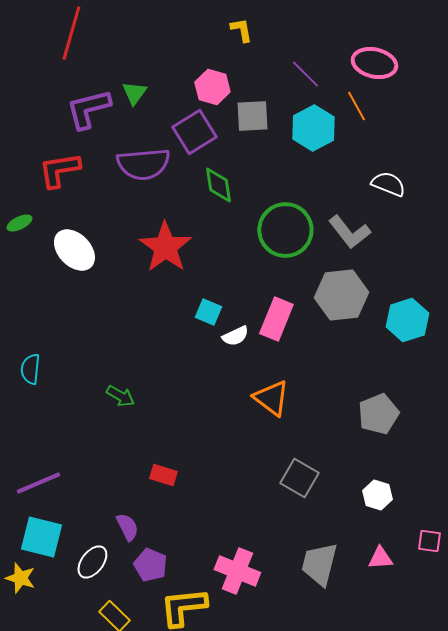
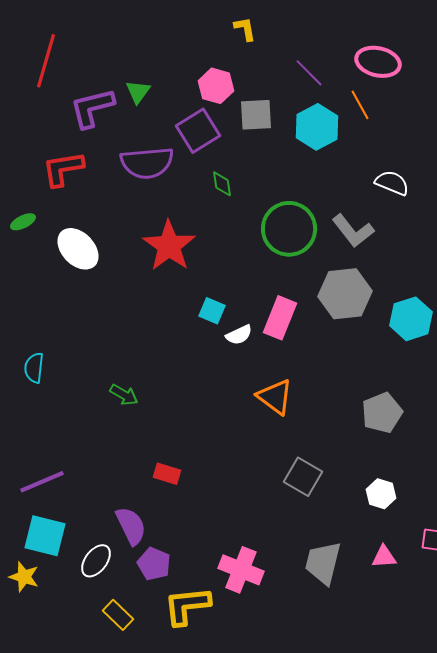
red line: (71, 33) -> (46, 61), moved
green diamond: (218, 185) -> (222, 184), size x0.7
purple semicircle: (127, 527) -> (131, 526), size x1.4

